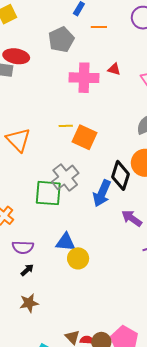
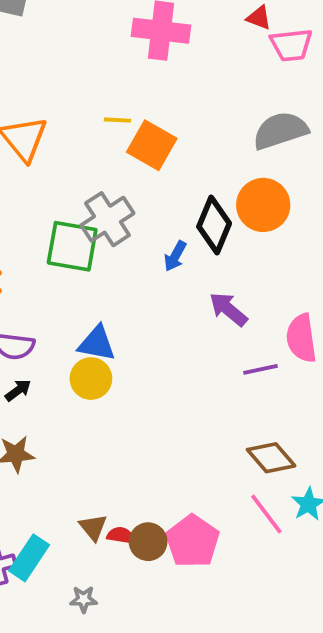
red triangle: (114, 69) -> (259, 18), moved
blue arrow: (102, 193) -> (175, 256), size x0.6
yellow circle: (78, 258) -> (91, 379), moved

